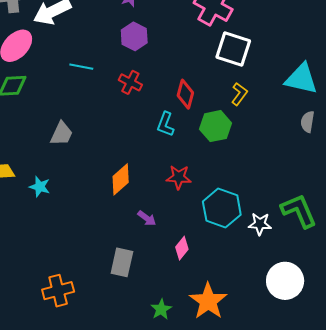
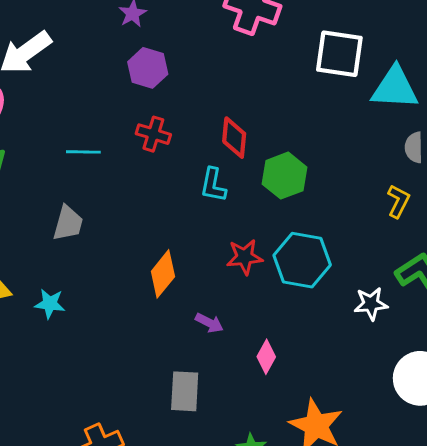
white square: (233, 49) -> (339, 54), moved
cyan line: (81, 67) -> (83, 152), moved
yellow L-shape: (239, 94) -> (398, 201), moved
cyan hexagon: (222, 208) -> (302, 260), moved

